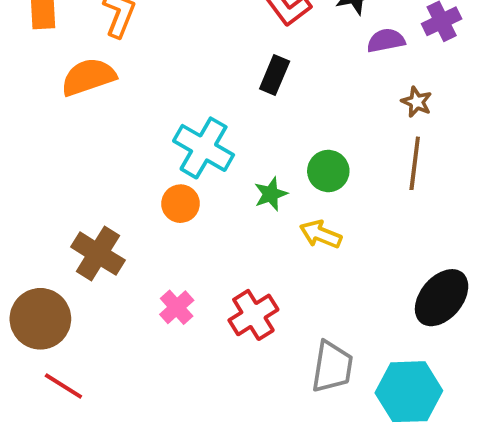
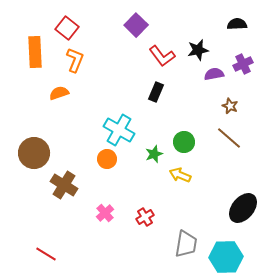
orange semicircle: (88, 77) -> (59, 93), size x0.7
brown line: (415, 163) -> (229, 138), turned -56
red cross: (253, 315) -> (145, 217), size x0.7
brown circle: (40, 319) -> (34, 153), moved

